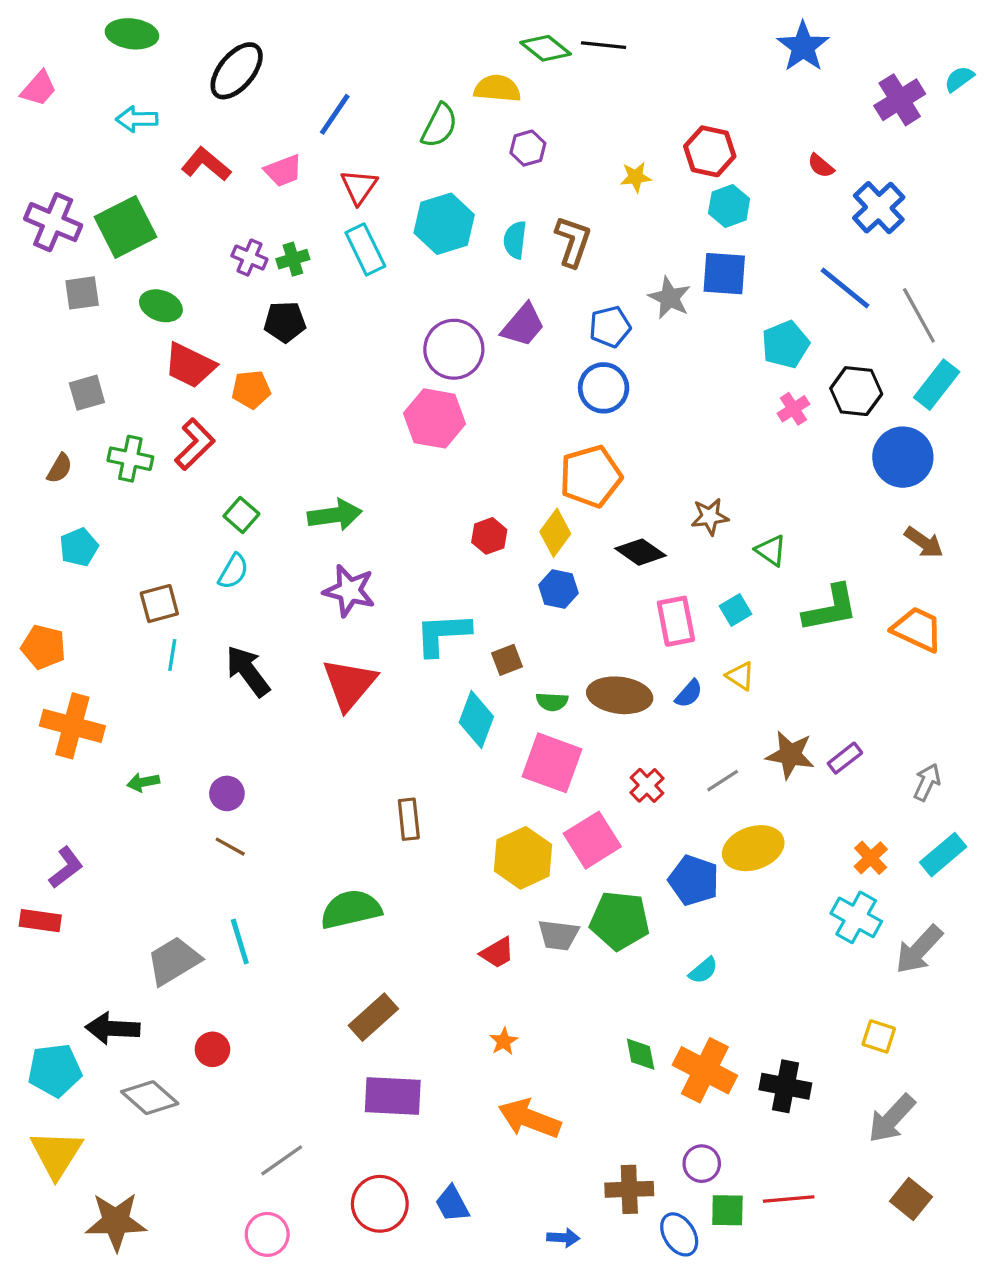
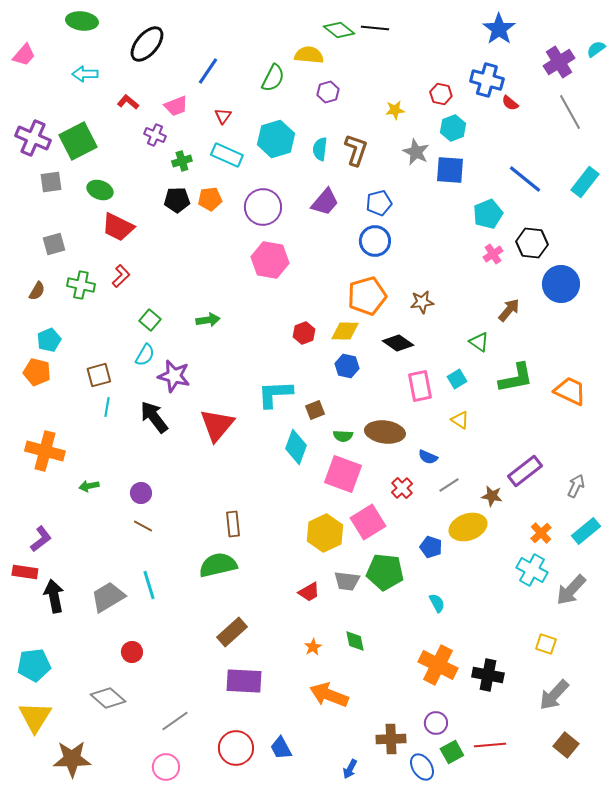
red hexagon: (710, 151) -> (441, 94), size x0.7
red L-shape: (206, 164) -> (128, 102), size x0.7
red triangle: (359, 187) -> (223, 116), size x0.7
blue cross: (879, 208) -> (487, 80), moved, turned -32
cyan rectangle: (365, 249) -> (227, 155), turned -40
purple cross: (249, 258) -> (155, 135), moved
gray star: (670, 298) -> (416, 152), moved
gray line: (919, 315) -> (570, 112), moved
purple circle: (454, 349) -> (263, 207), moved
cyan rectangle: (937, 385) -> (585, 182), moved
orange pentagon: (251, 389) -> (210, 199), moved
red L-shape: (195, 444) -> (121, 276), size x0.7
green arrow: (335, 515) -> (208, 320), size x0.7
brown star: (710, 517) -> (422, 302), moved
yellow diamond: (555, 533) -> (345, 331), turned 56
brown arrow: (924, 542) -> (509, 310), moved, turned -85
purple star: (349, 591) -> (174, 376), moved
orange pentagon: (43, 647) -> (37, 372), moved
blue semicircle: (689, 694) -> (428, 457), moved, turned 72
brown star: (790, 755) -> (492, 496), moved, size x0.7
purple rectangle: (845, 758) -> (525, 471), size x1.6
brown rectangle: (409, 819) -> (233, 524), moved
blue pentagon: (694, 880) -> (431, 547), size x0.7
cyan semicircle: (703, 970) -> (437, 603), turned -78
black arrow: (113, 1028) -> (54, 596), moved, turned 76
green diamond: (641, 1054) -> (355, 641), moved
gray diamond: (150, 1098) -> (108, 698), moved
green square: (727, 1210) -> (452, 752), turned -30
blue arrow: (563, 1238) -> (350, 769), turned 114

